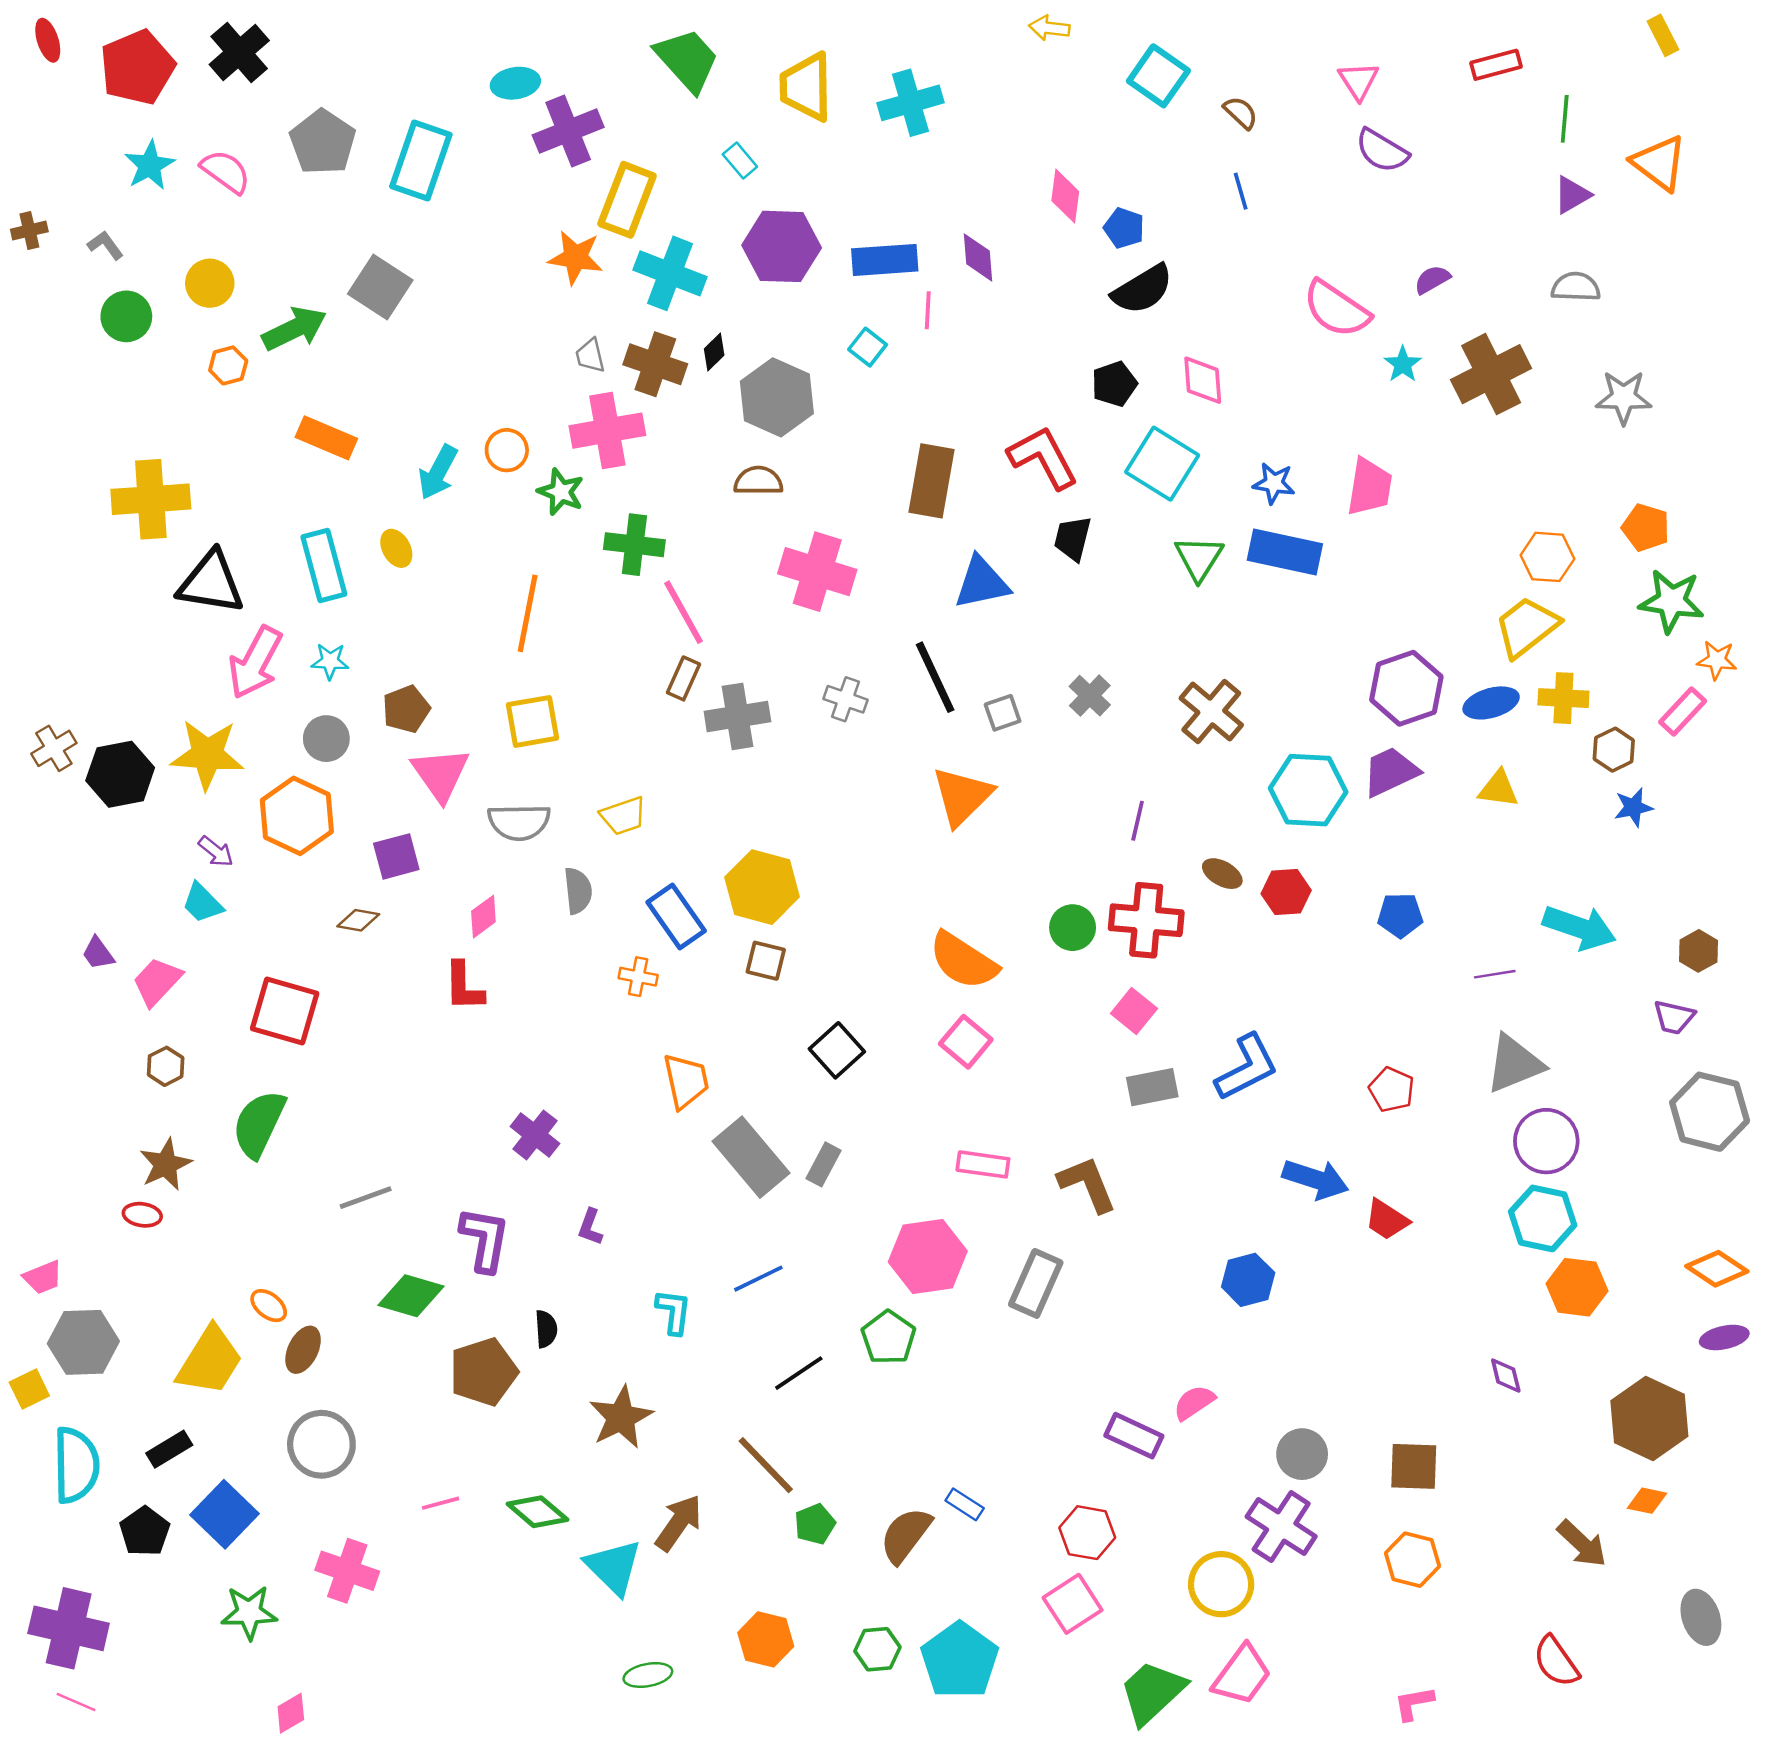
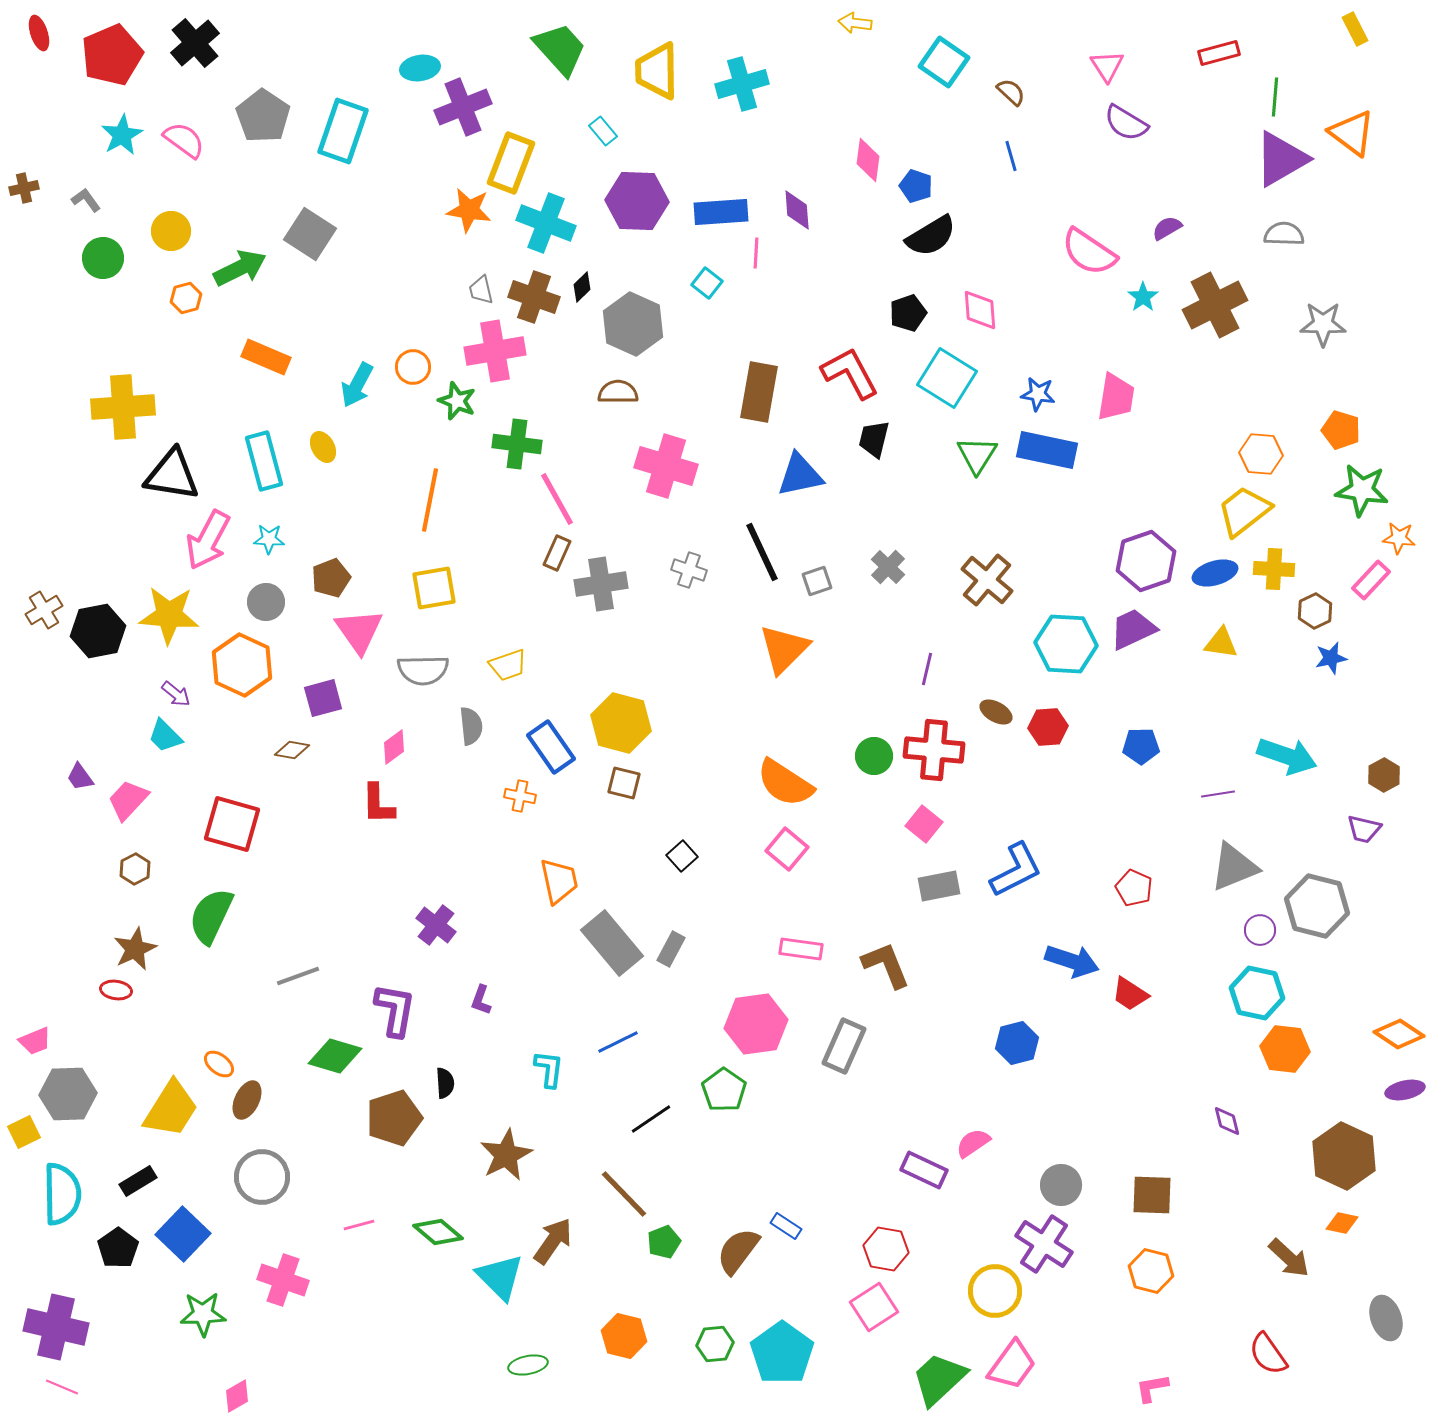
purple triangle: (1572, 195) -> (1281, 159), size x1.8
black square: (837, 1050) -> (682, 856), size x0.7
gray hexagon: (1710, 1112) -> (1317, 906), moved
purple circle: (1546, 1141) -> (1260, 930), size x0.6

